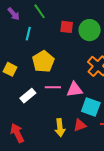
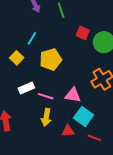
cyan line: (28, 34) -> (32, 38), moved
pink line: (53, 87) -> (46, 96), moved
yellow arrow: (60, 128) -> (46, 117), moved

